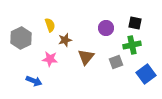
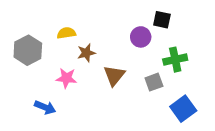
black square: (135, 23) -> (162, 20), moved
yellow semicircle: (50, 25) -> (66, 33), turned -80
blue square: (146, 74) -> (183, 109), moved

